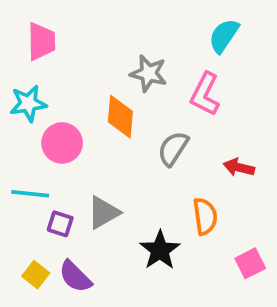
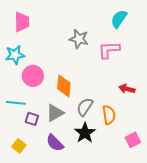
pink L-shape: (205, 94) -> (109, 50), turned 60
orange diamond: (120, 117) -> (64, 86), moved
gray semicircle: (173, 149) -> (85, 107), moved
purple semicircle: (75, 276) -> (55, 143), moved

